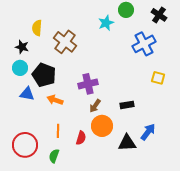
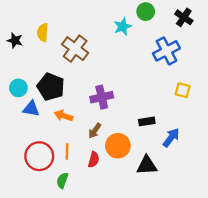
black star: (22, 47) -> (15, 40), moved
cyan circle: (20, 68) -> (18, 88), moved
brown arrow: (95, 106) -> (95, 131), moved
blue arrow: (148, 132) -> (171, 138), moved
red circle: (25, 145) -> (39, 156), moved

